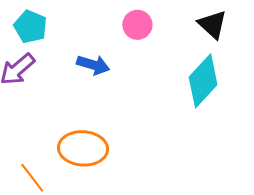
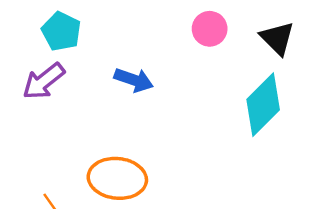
pink circle: (137, 25) -> (210, 29), moved

